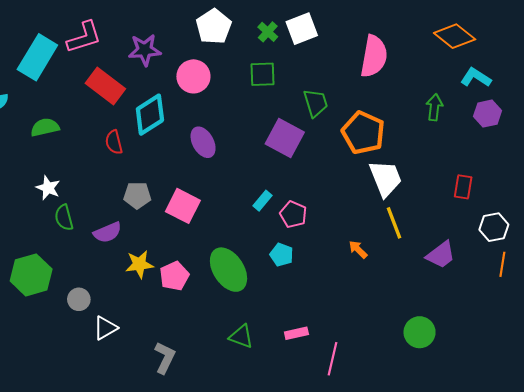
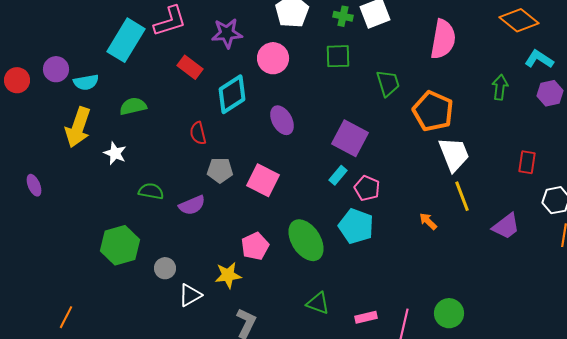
green cross: (268, 32) -> (343, 16), turned -30
red rectangle: (105, 86) -> (190, 67), size x0.7
purple square: (285, 138) -> (350, 138), moved
red semicircle: (114, 142) -> (198, 133), moved
white star: (48, 188) -> (115, 153), moved
green semicircle: (64, 218) -> (151, 191), turned 115
cyan pentagon: (282, 255) -> (356, 226), size x1.6
yellow star: (139, 264) -> (228, 275), moved
green circle: (420, 332) -> (449, 313), moved
pink rectangle: (296, 333) -> (366, 317), moved

